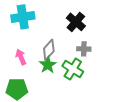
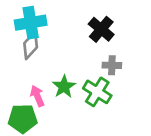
gray diamond: (49, 50) -> (31, 45), moved
pink arrow: (21, 57) -> (37, 96), moved

